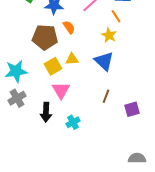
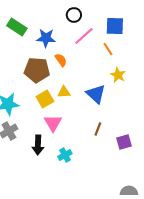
yellow star: (109, 35) -> (118, 75), moved

